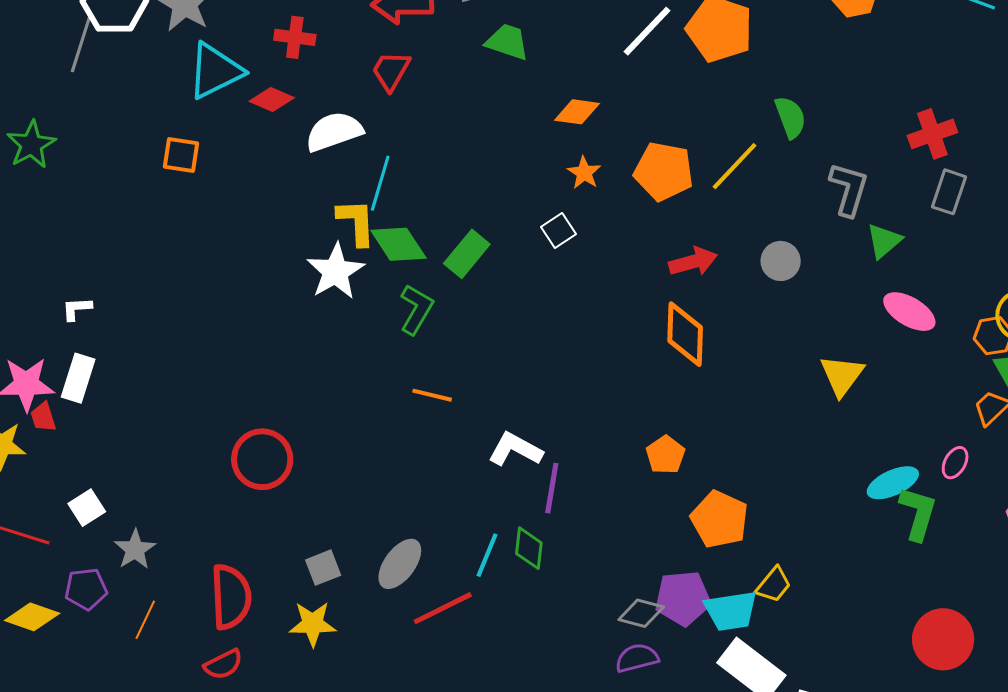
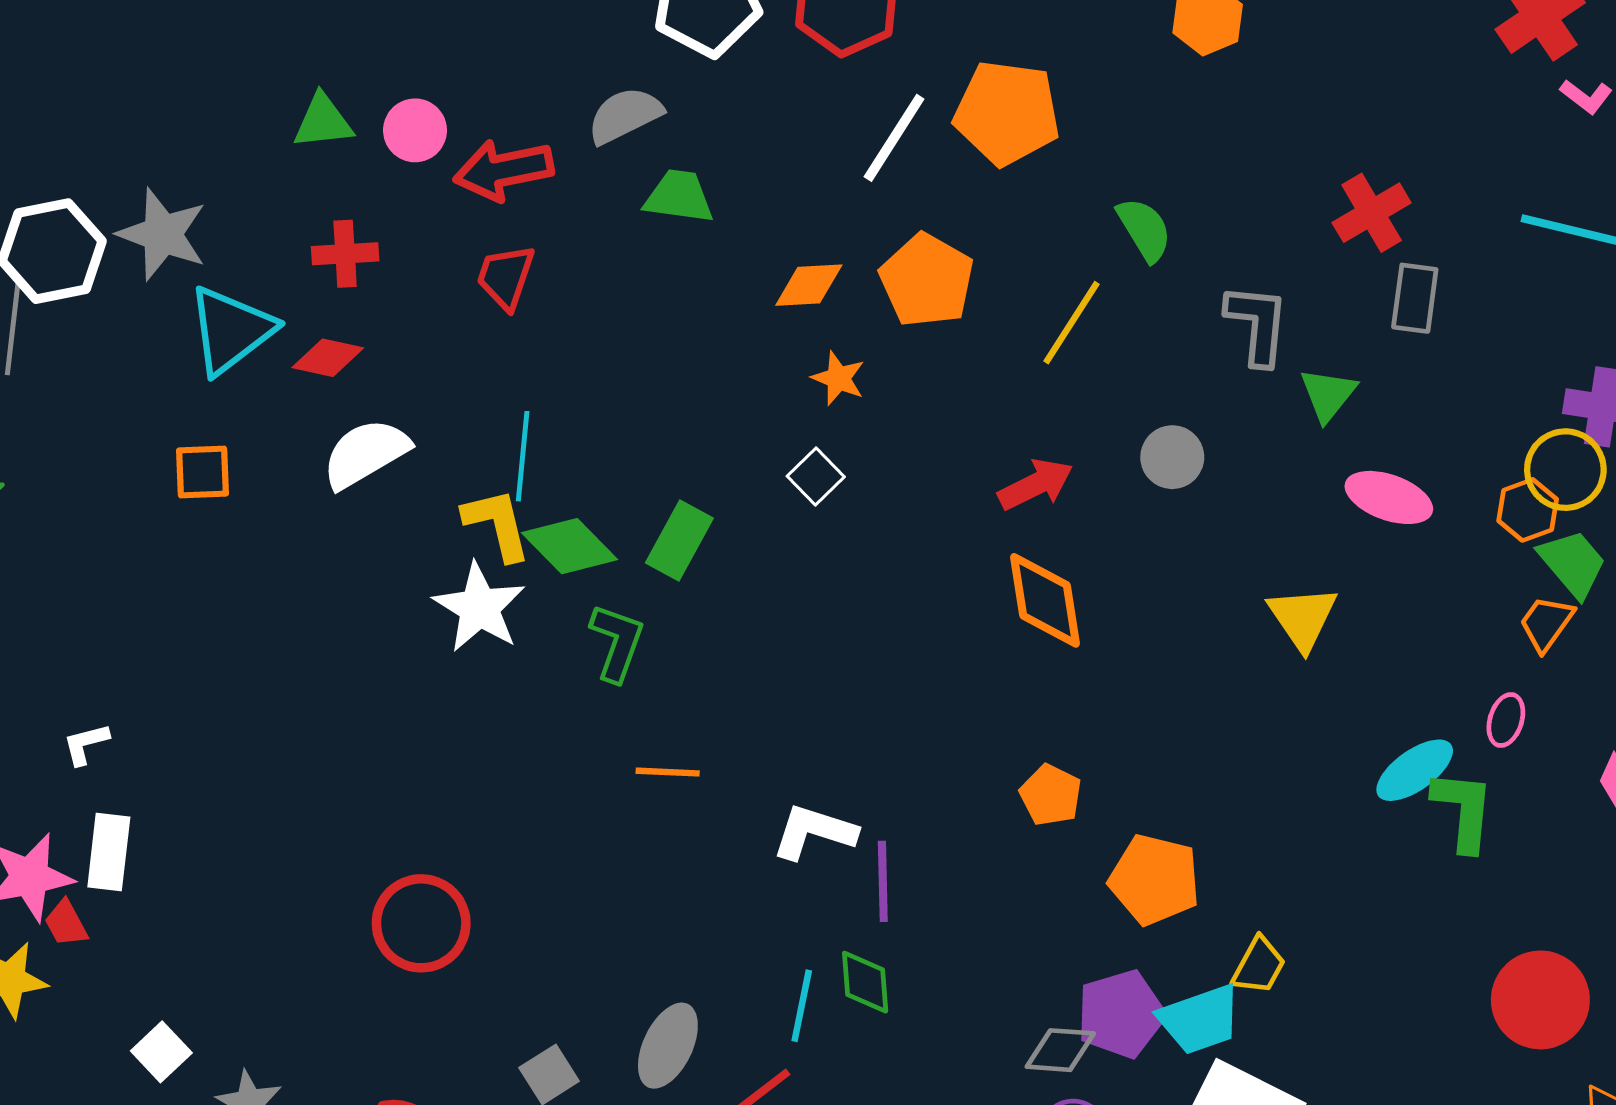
white semicircle: (334, 132) -> (366, 453), moved
orange pentagon: (664, 171) -> (927, 280), moved, turned 30

